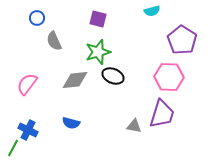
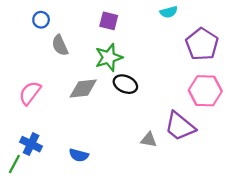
pink hexagon: (169, 77) -> (205, 91), moved
purple trapezoid: (162, 114) -> (180, 126), turned 112
blue semicircle: (71, 123) -> (79, 155), moved

